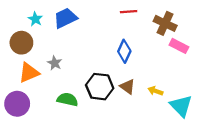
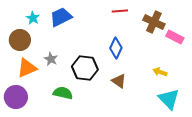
pink rectangle: (179, 46) -> (175, 37), moved
black hexagon: (100, 87) -> (85, 68), moved
yellow arrow: (155, 91) -> (160, 72), moved

